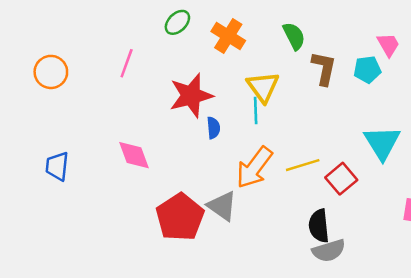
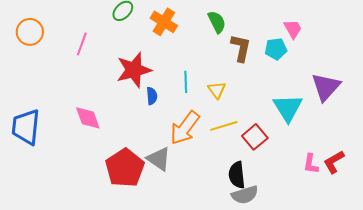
orange circle: (51, 72) -> (30, 32), moved
yellow triangle: (263, 87) -> (217, 90), moved, size x0.7
blue trapezoid: (57, 166) -> (26, 127), size x1.5

